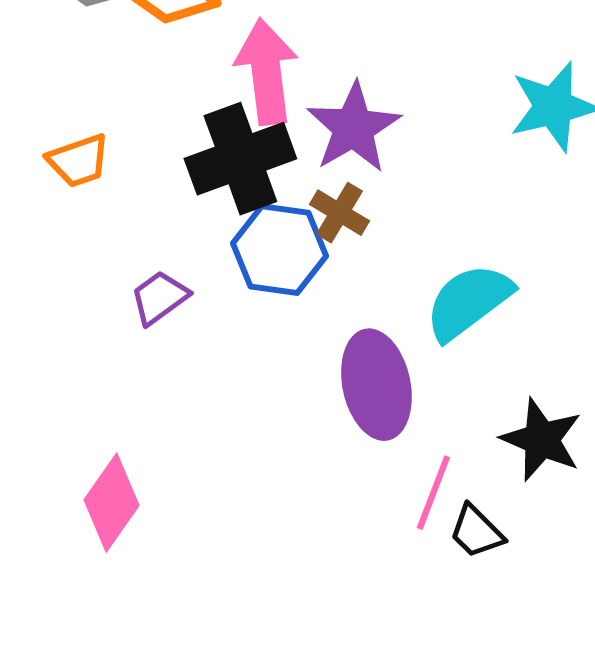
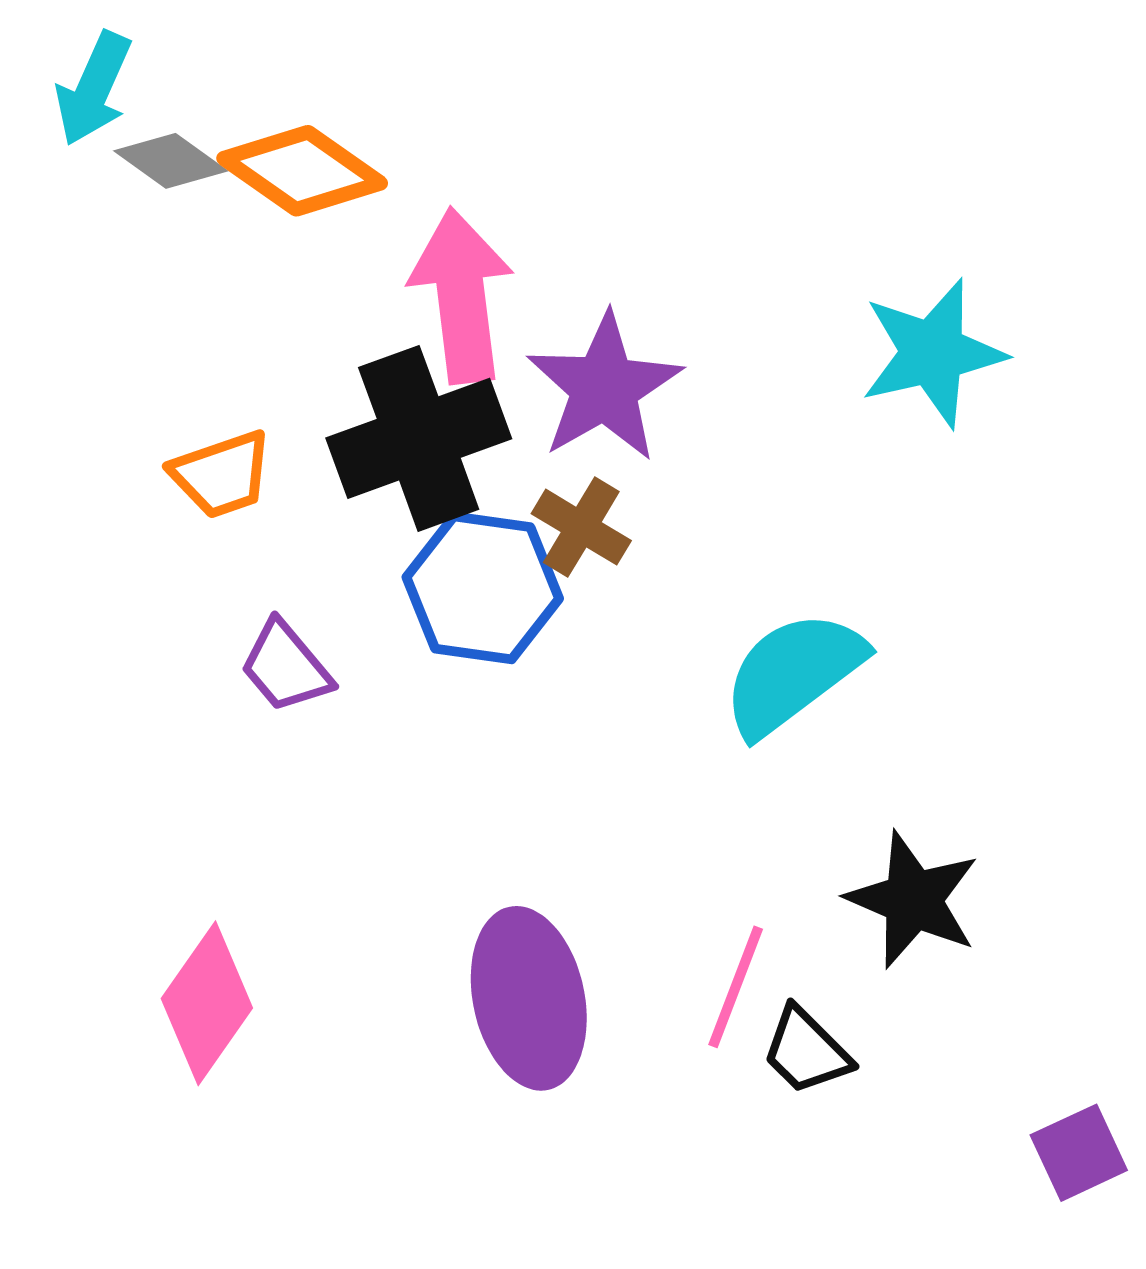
orange trapezoid: (78, 161) -> (222, 475), moved
purple trapezoid: (159, 298) -> (286, 667), turned -94
purple ellipse: (376, 385) -> (529, 998), moved

